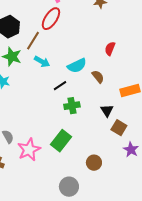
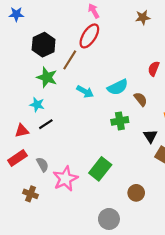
cyan arrow: (42, 62) -> (85, 92), moved
black line: (60, 86) -> (46, 124), moved
green cross: (72, 106) -> (120, 121), moved

